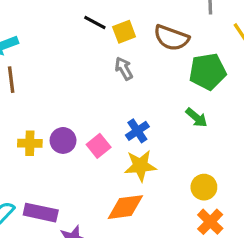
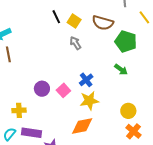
black line: (95, 23) -> (56, 17), turned 40
yellow square: (124, 32) -> (74, 21), turned -32
green pentagon: (208, 72) -> (126, 41), turned 30
yellow cross: (30, 143) -> (19, 110), moved

